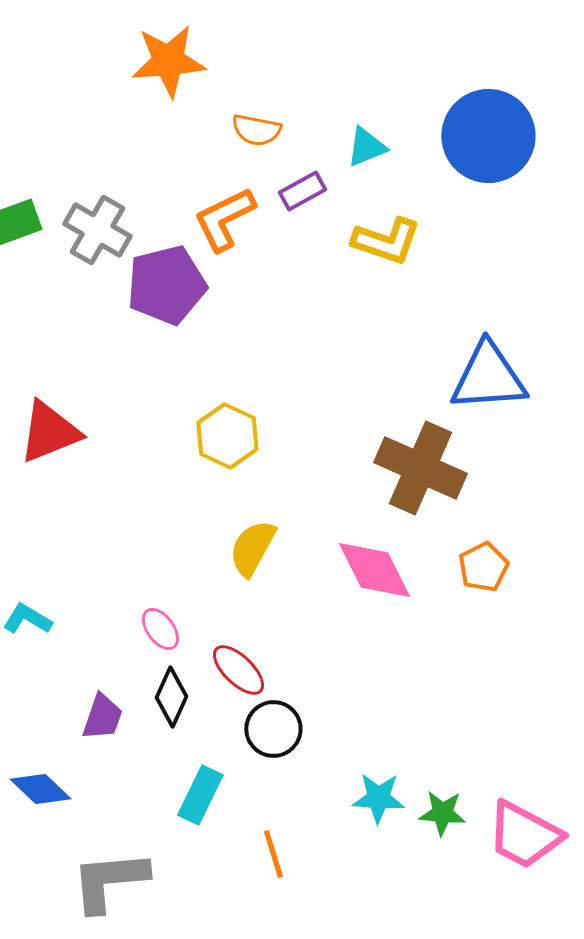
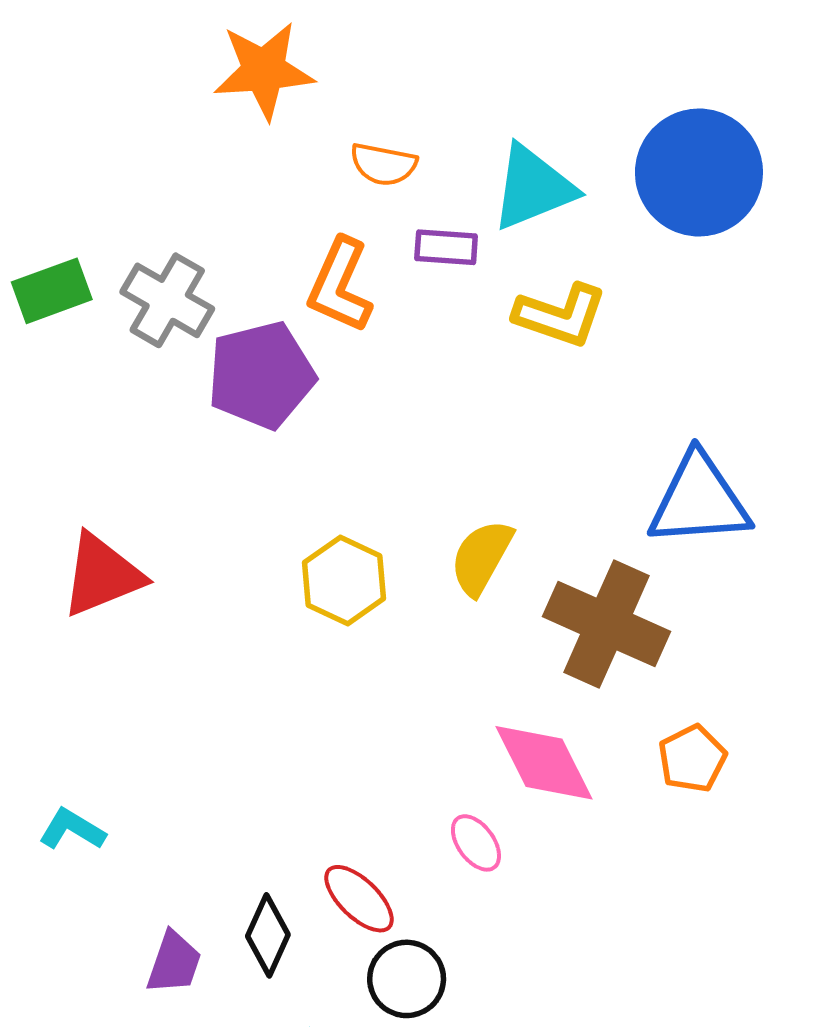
cyan triangle: (366, 147) -> (533, 187), size x1.6
purple rectangle: (302, 191) -> (446, 247), turned 33
orange L-shape: (224, 219) -> (340, 285), turned -40
yellow semicircle: (252, 548) -> (481, 557), moved
pink ellipse: (160, 629) -> (476, 843), moved

